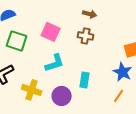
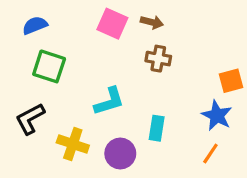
brown arrow: (90, 14) -> (152, 22), moved
pink square: (51, 32) -> (112, 24), moved

